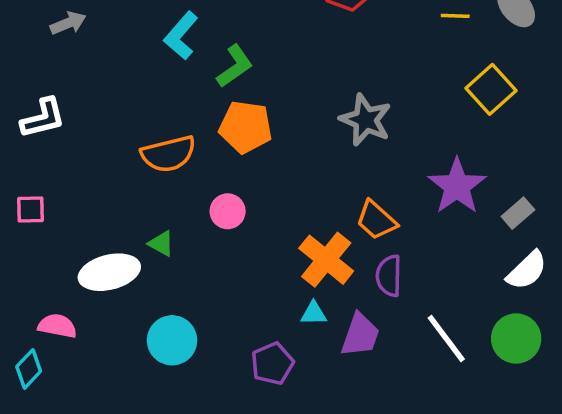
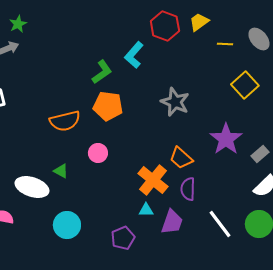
cyan L-shape: (181, 36) -> (134, 55), moved
white ellipse: (109, 272) -> (32, 187), turned 32

